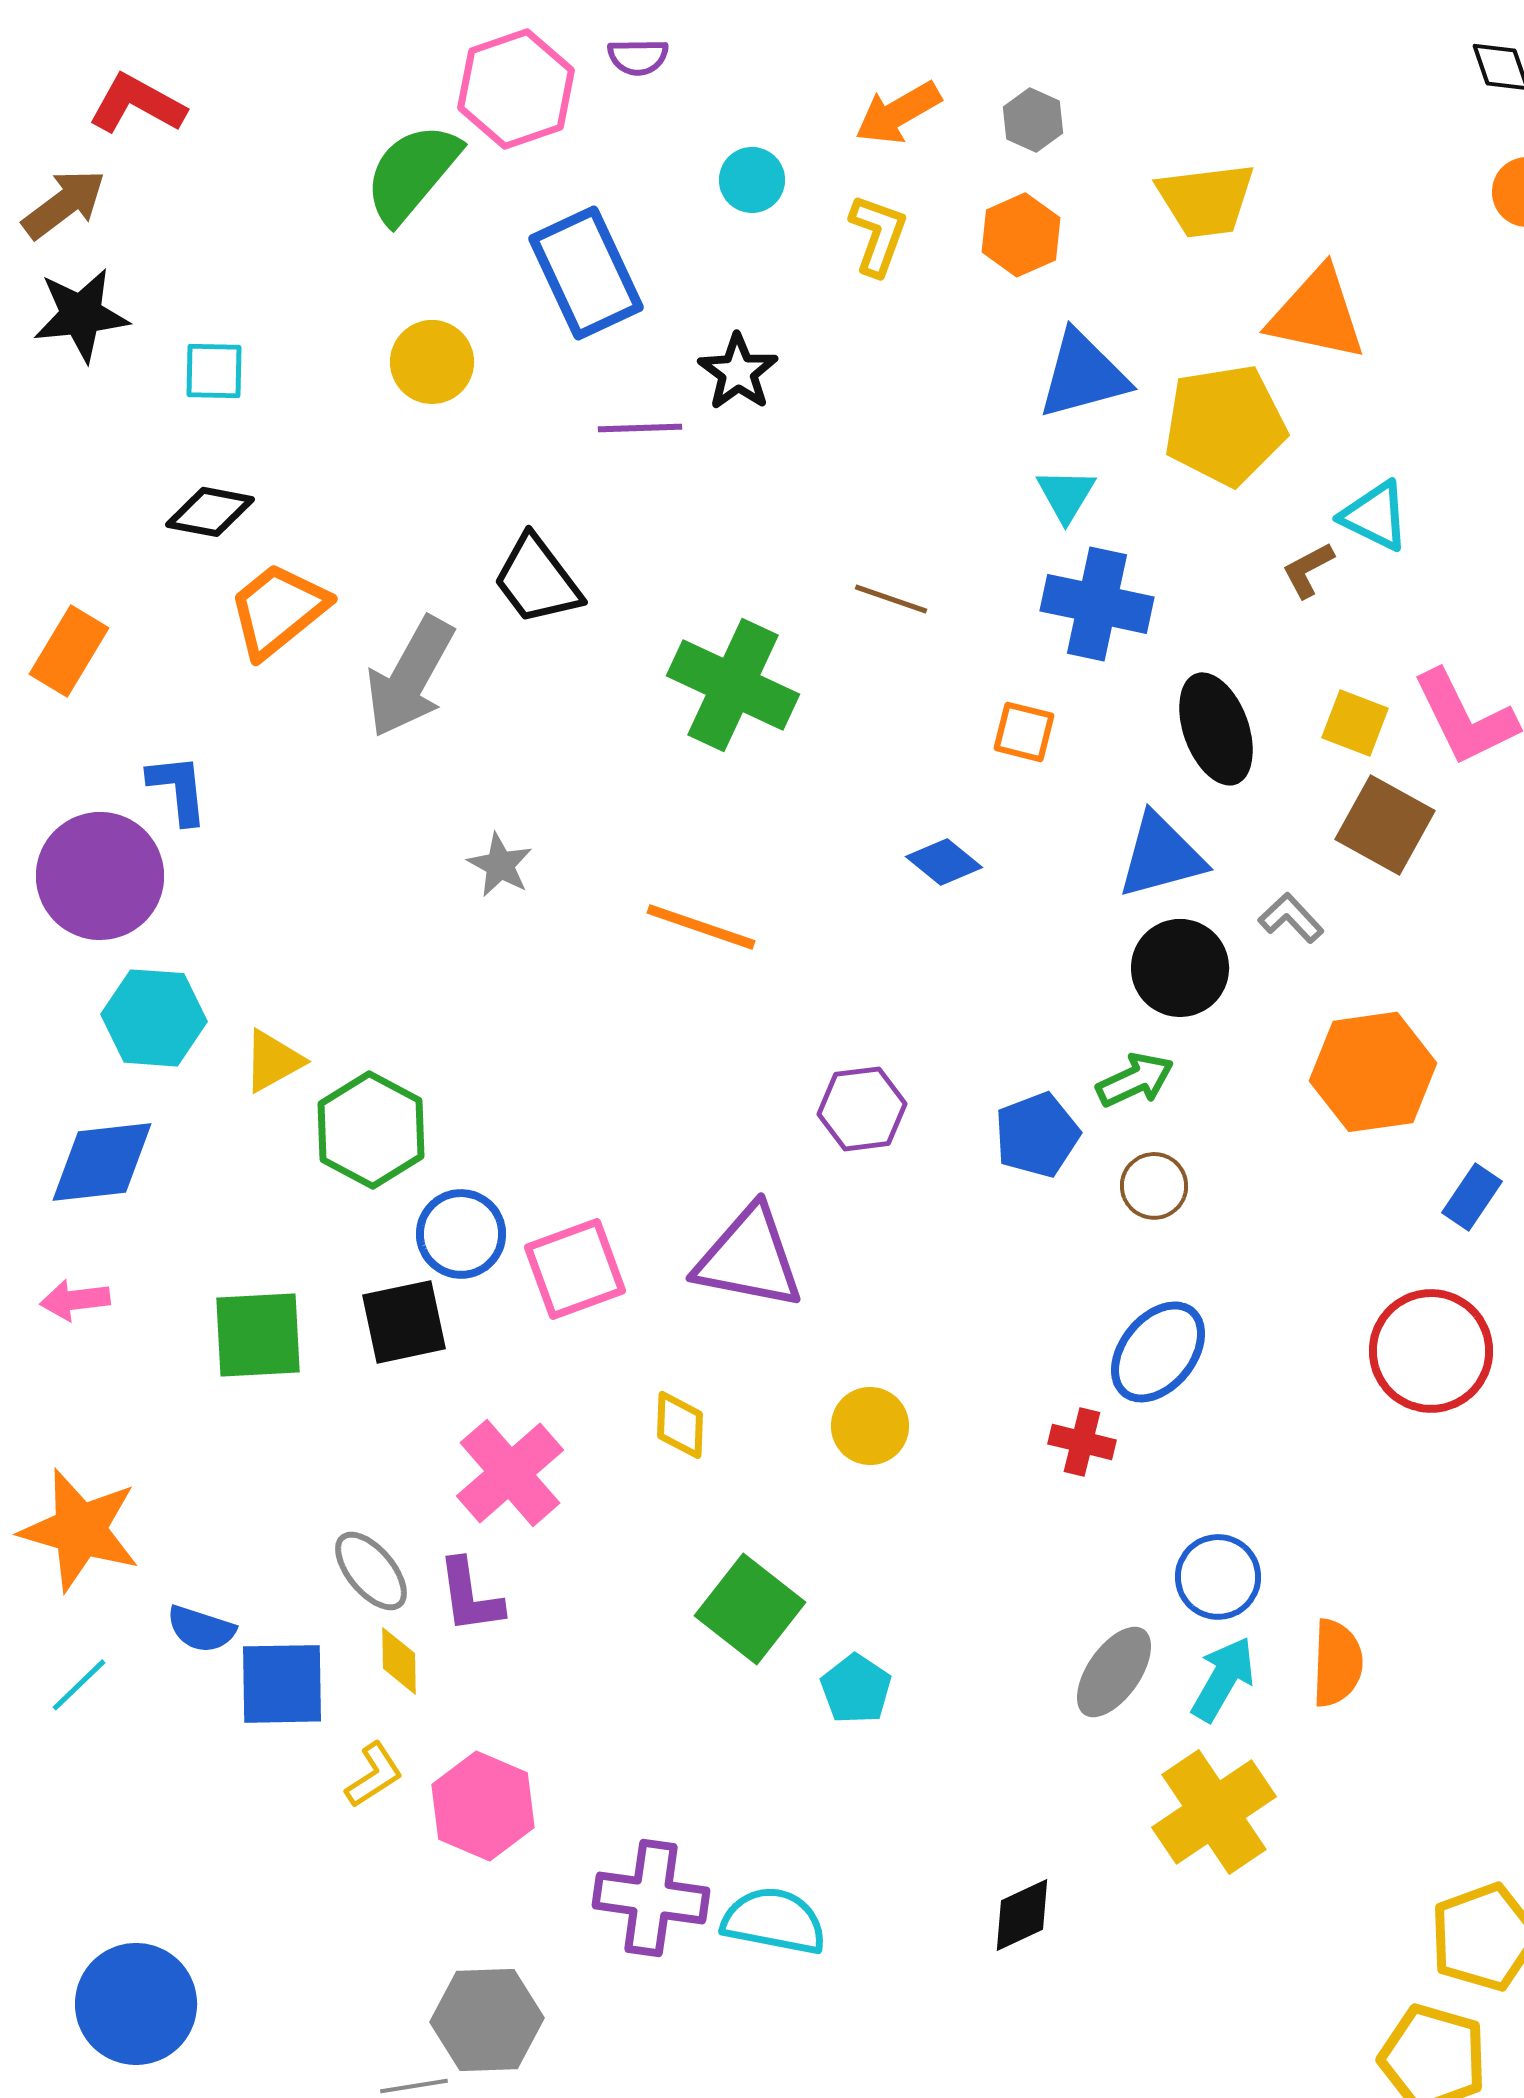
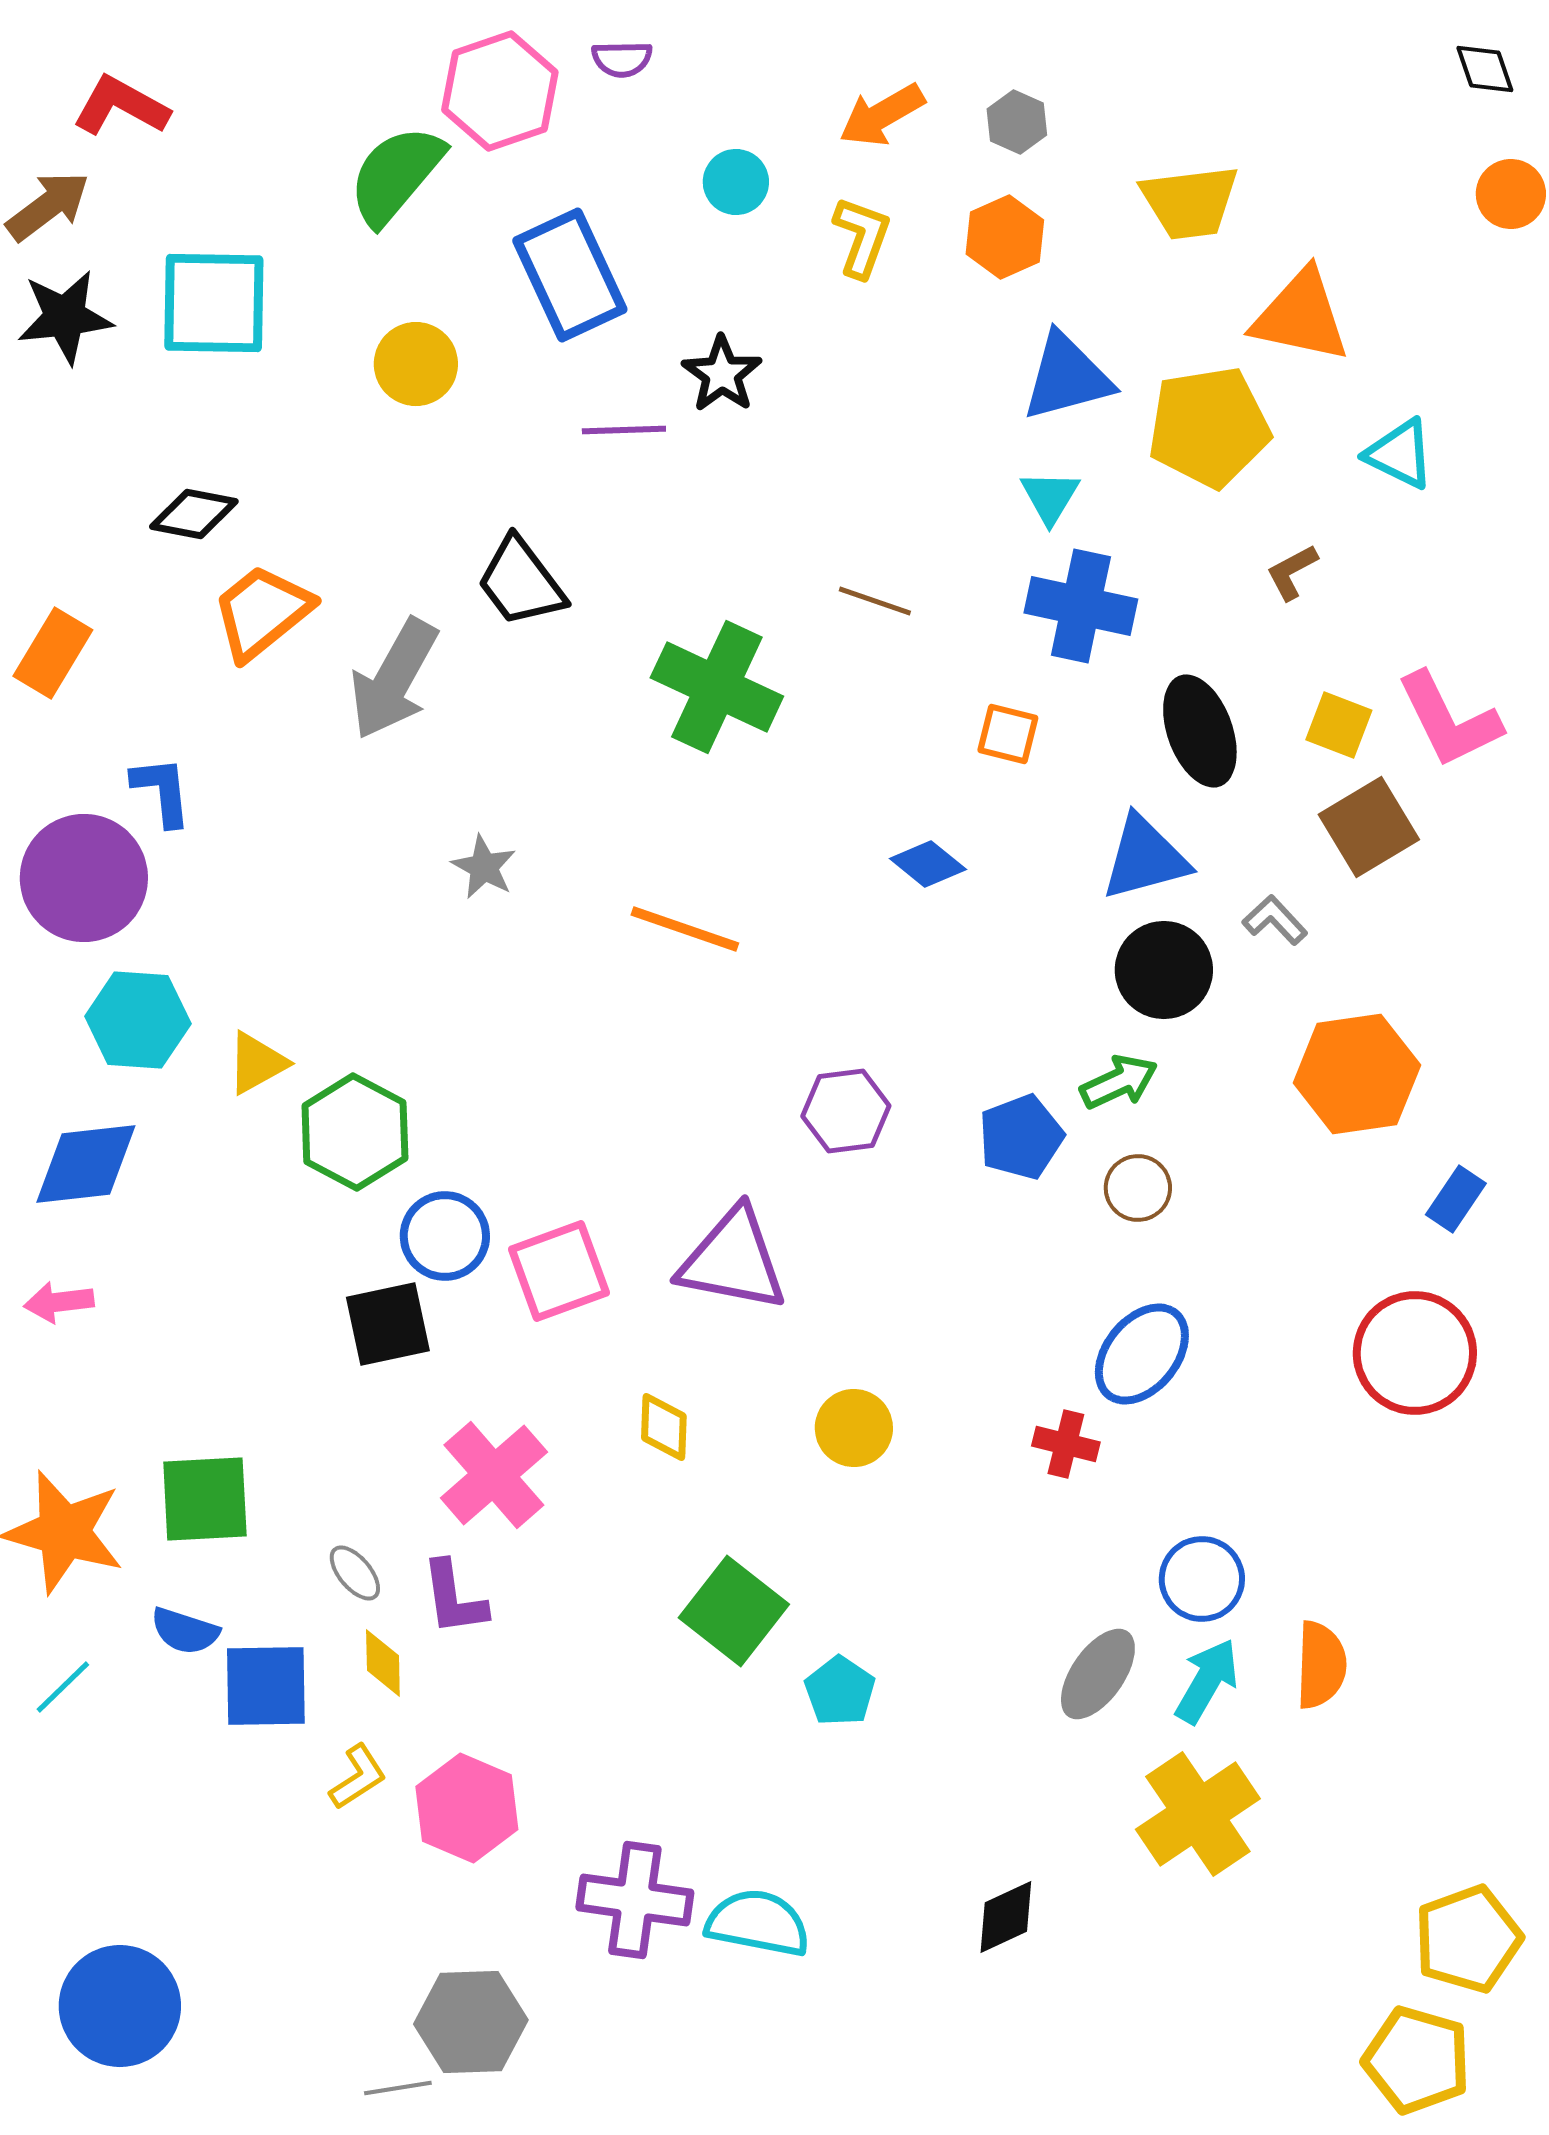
cyan square: (214, 371) -> (214, 303), moved, size x1.8
cyan triangle: (1375, 516) -> (1400, 454), moved
brown square: (1385, 825) -> (1369, 827), turned 30
green square: (258, 1335) -> (205, 1499), moved
gray ellipse: (371, 1571) -> (355, 1573), size x0.7

